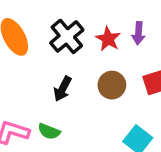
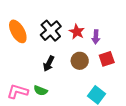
purple arrow: (138, 33) -> (96, 37), moved

